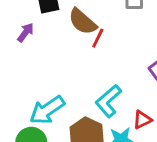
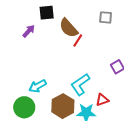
cyan arrow: (47, 110) -> (38, 86), size x0.7

